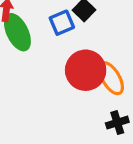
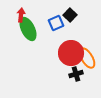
black cross: (117, 123) -> (76, 74), moved

